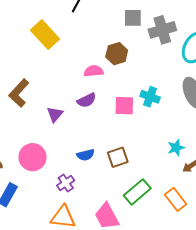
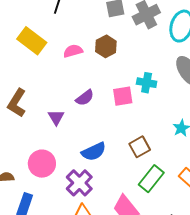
pink semicircle: (94, 71) -> (73, 51), moved
blue semicircle: (86, 155) -> (94, 152), size x1.4
brown square: (118, 157) -> (140, 147), moved
purple cross: (66, 183) -> (79, 183), size x1.5

